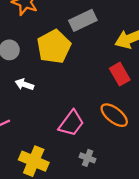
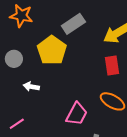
red rectangle: (120, 74) -> (112, 65), turned 30

